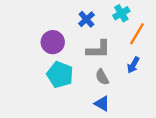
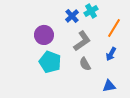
cyan cross: (121, 13) -> (91, 11), moved
gray L-shape: (98, 49) -> (82, 41), turned -35
blue triangle: (102, 104) -> (109, 86), moved, turned -40

